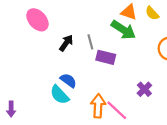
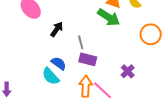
gray line: (90, 42) -> (81, 42), moved
purple rectangle: (106, 57) -> (88, 59), moved

